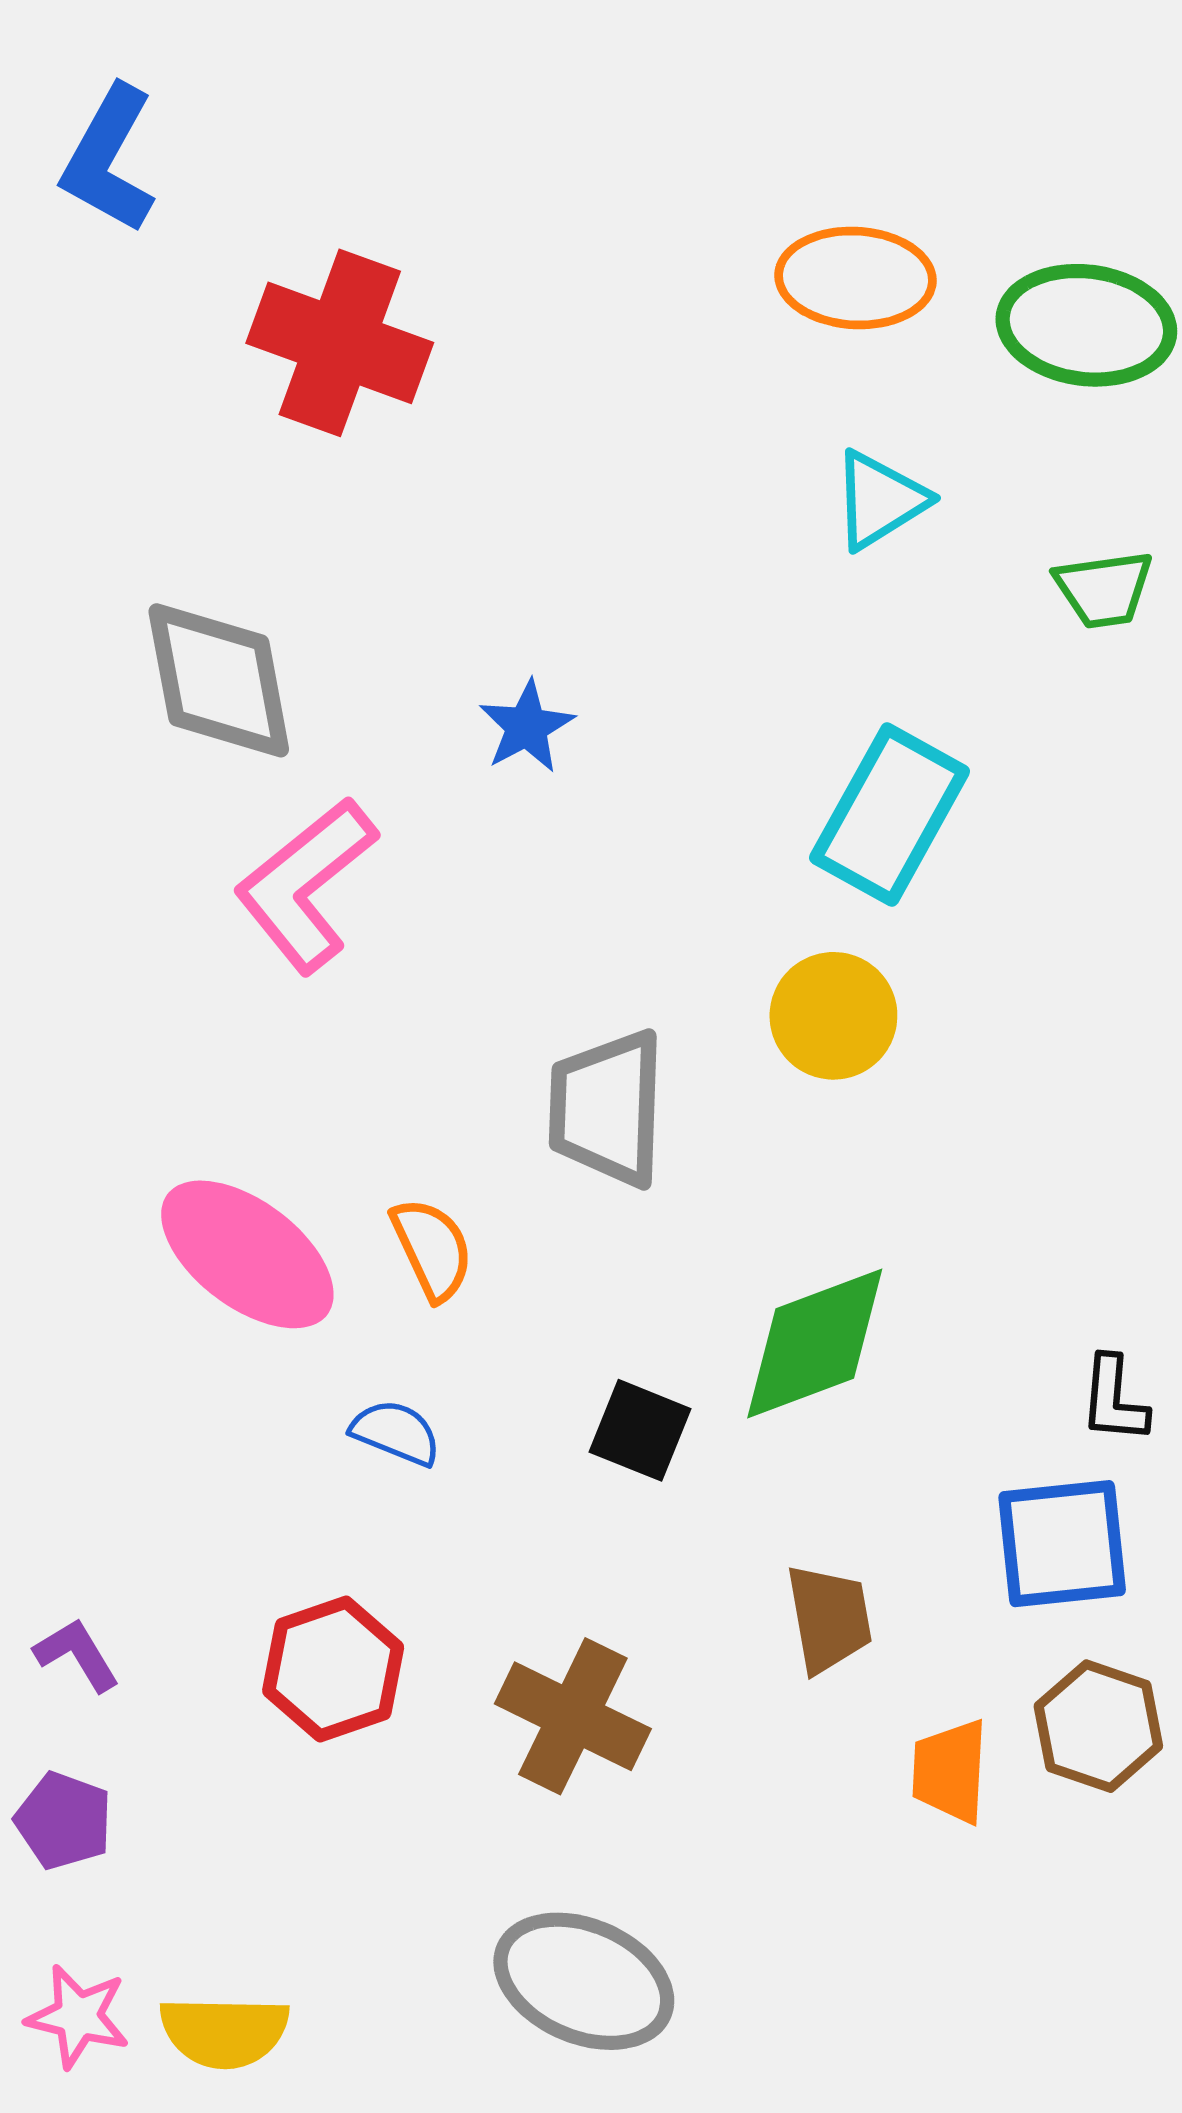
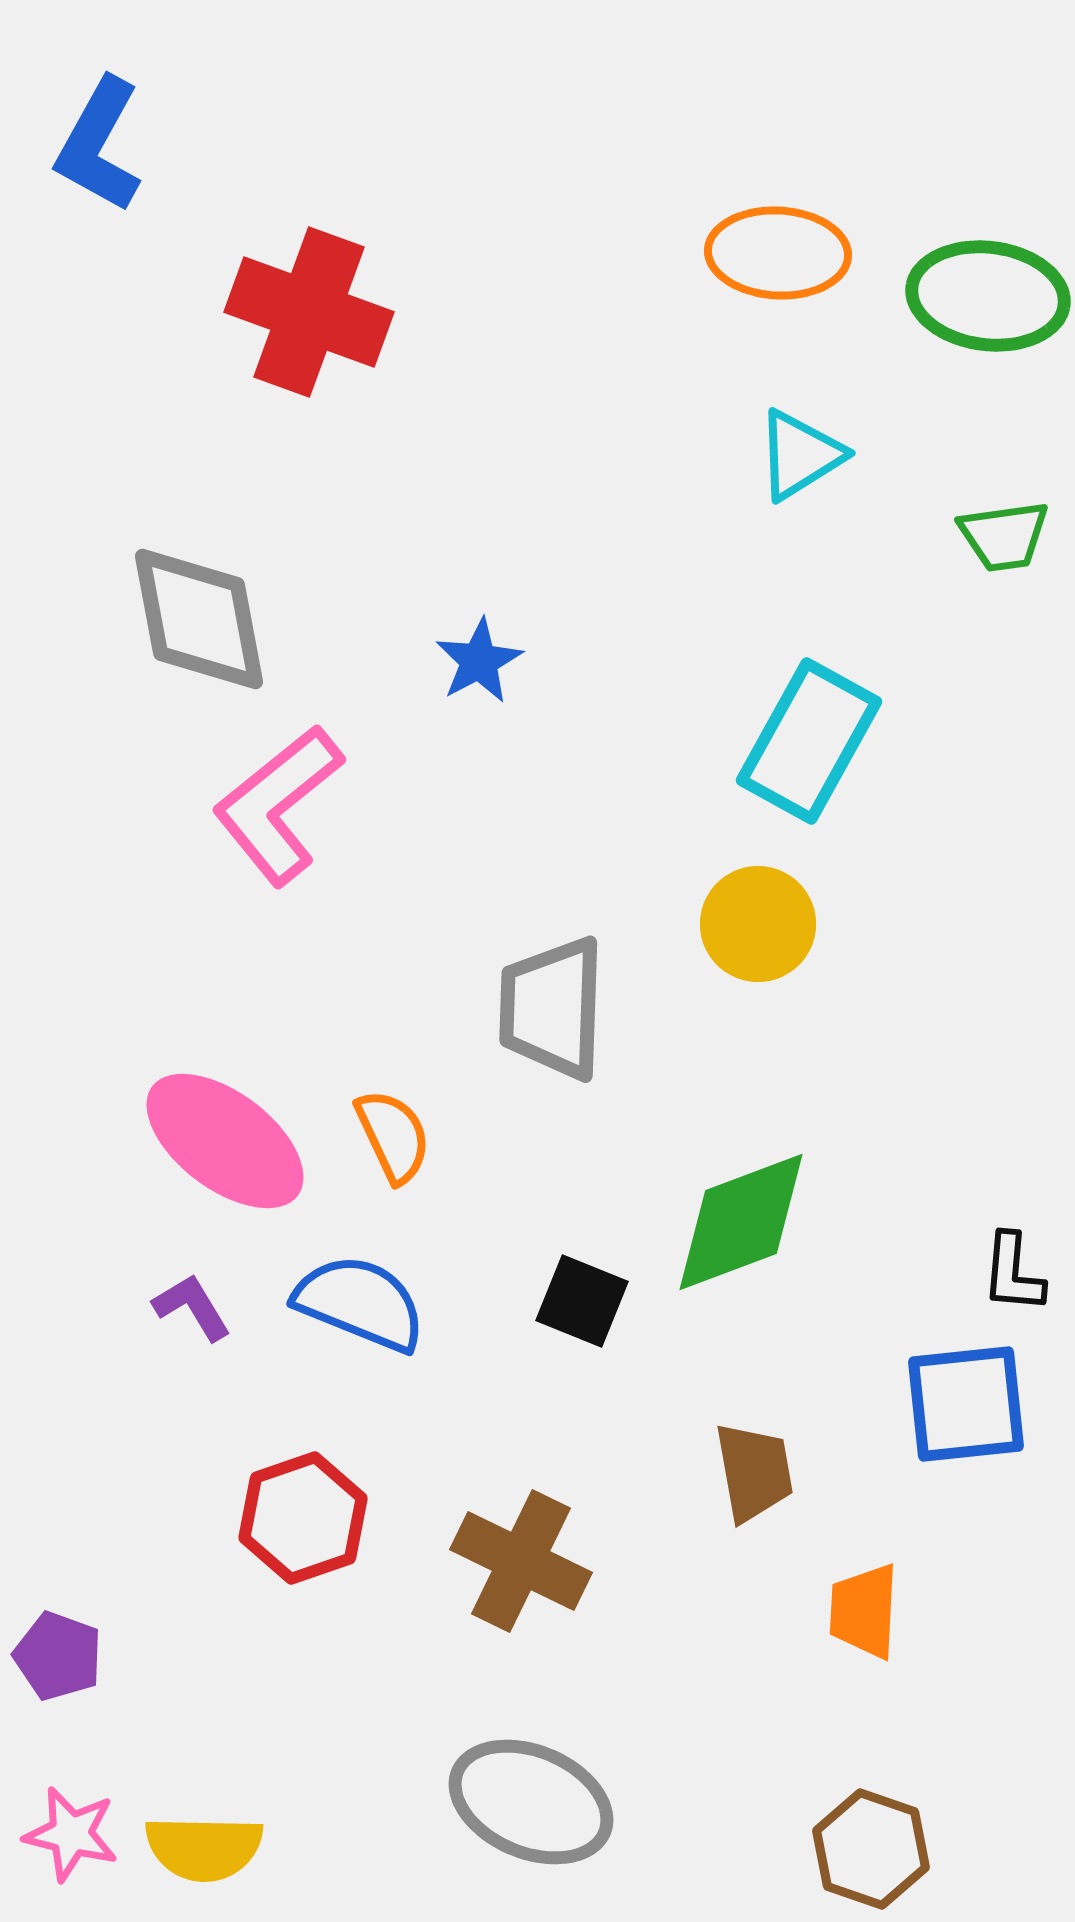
blue semicircle: (396, 1433) -> (360, 1303), size x1.6
purple L-shape: (77, 1655) -> (192, 1307), moved
brown hexagon: (1098, 1726) -> (871, 1849), moved

